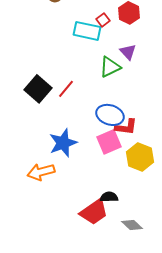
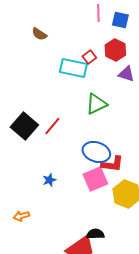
purple triangle: (128, 52) -> (126, 74), moved, turned -30
blue star: (63, 143) -> (49, 180), size x0.5
orange arrow: (41, 172) -> (21, 216), moved, size x0.6

